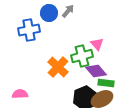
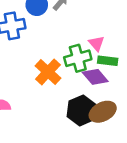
green rectangle: (106, 83) -> (108, 61), moved

